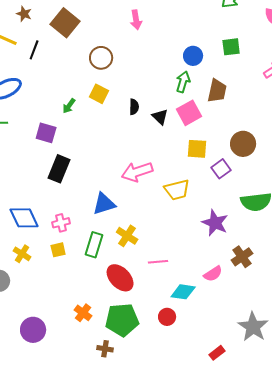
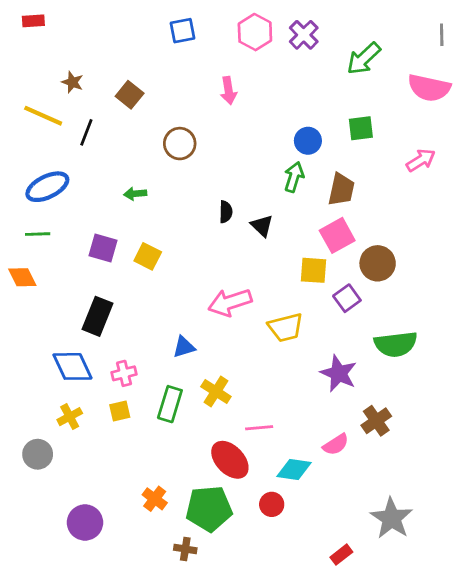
brown square: (65, 23) -> (130, 95), size x0.7
yellow square: (99, 94) -> (148, 256), moved
green arrow: (69, 106) -> (135, 194), moved, turned 49
pink square: (189, 113) -> (337, 235), moved
black rectangle: (59, 169) -> (98, 316), moved
blue triangle: (104, 204) -> (184, 347), size x0.7
yellow cross: (22, 254) -> (70, 417), turned 30
red ellipse: (120, 278) -> (230, 460), moved

